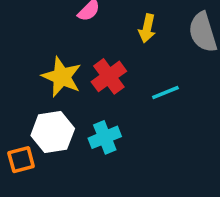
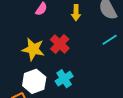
cyan line: (165, 93) -> (110, 40), moved

